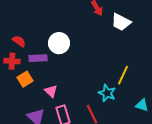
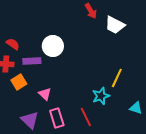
cyan star: (107, 93) -> (101, 96), turned 30

